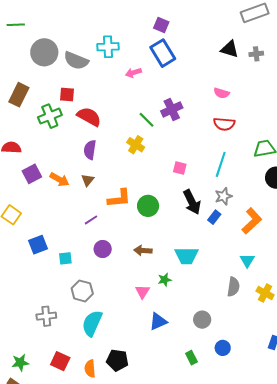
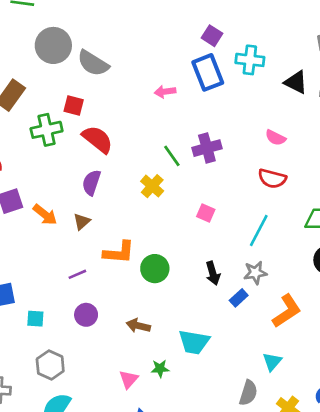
cyan cross: (108, 47) -> (250, 60), moved
pink square: (180, 168) -> (206, 213), moved
black arrow: (192, 202) -> (213, 273), size x0.7

